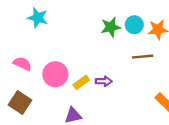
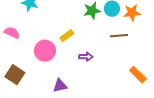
pink semicircle: (22, 64) -> (12, 33), moved
yellow rectangle: (81, 82) -> (67, 36), moved

